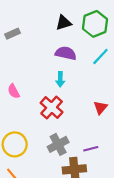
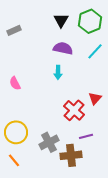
black triangle: (64, 23) -> (61, 20), turned -42
red cross: (52, 107) -> (74, 110), moved
gray cross: (58, 144) -> (49, 142), moved

